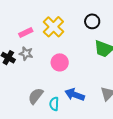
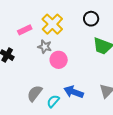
gray star: (26, 54) -> (45, 47), moved
cyan semicircle: (54, 104) -> (53, 101), turned 40

